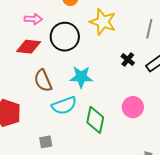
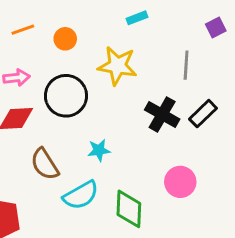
black cross: (128, 60) -> (162, 114), size x1.6
cyan star: (81, 77) -> (99, 150), size x0.7

